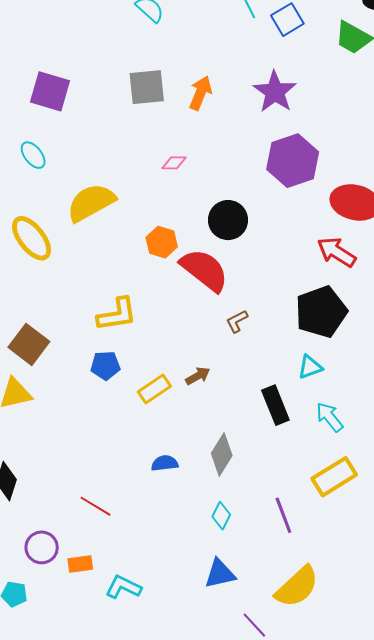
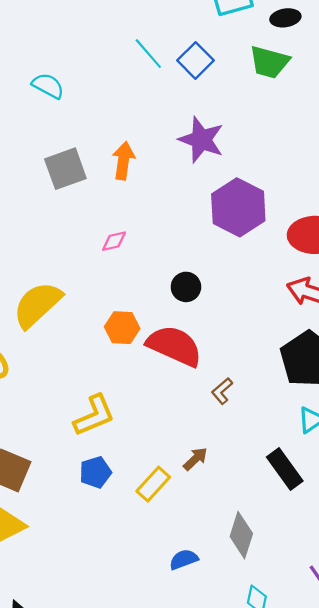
black circle: (228, 220) -> (186, 287), size x0.7

